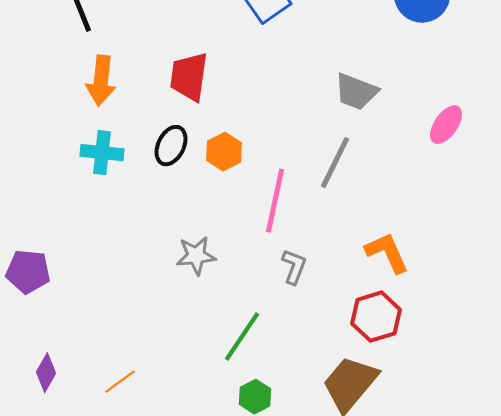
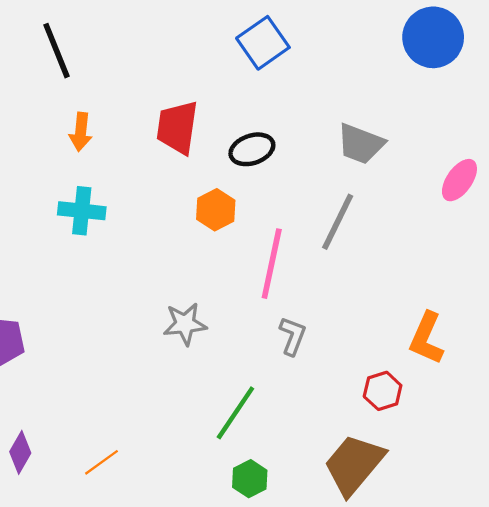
orange arrow: (101, 81) -> (81, 132), size x0.7
black ellipse: (171, 146) -> (252, 149), moved, turned 45
orange L-shape: (387, 253) -> (427, 338), moved, turned -132
red hexagon: (376, 317) -> (383, 391), size x0.7

